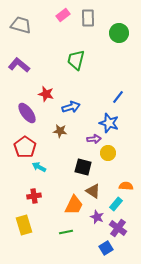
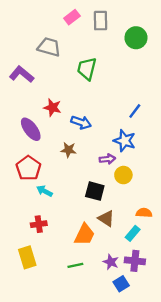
gray trapezoid: (21, 25) -> (49, 47), moved
blue arrow: (71, 107) -> (81, 122), turned 36
purple star: (97, 217) -> (111, 262), moved
purple cross: (118, 228) -> (135, 261), turned -30

